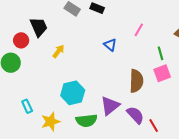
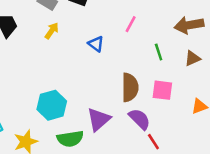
yellow arrow: (58, 51) -> (52, 31), moved
pink square: (162, 73) -> (162, 90), moved, turned 30
purple semicircle: (135, 115) -> (140, 119), moved

